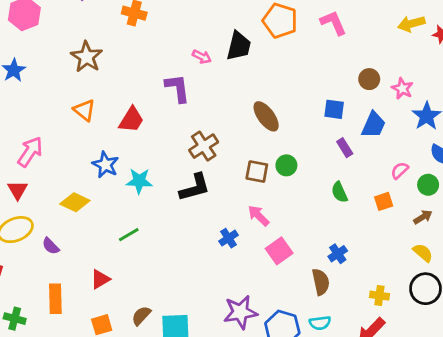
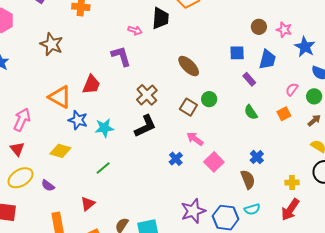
orange triangle: (84, 110) -> (60, 97), moved, size x1.4
brown square: (257, 172) -> (188, 107), turned 30

